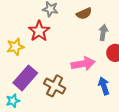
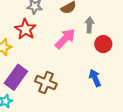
pink arrow: (83, 64) -> (65, 39), moved, turned -30

